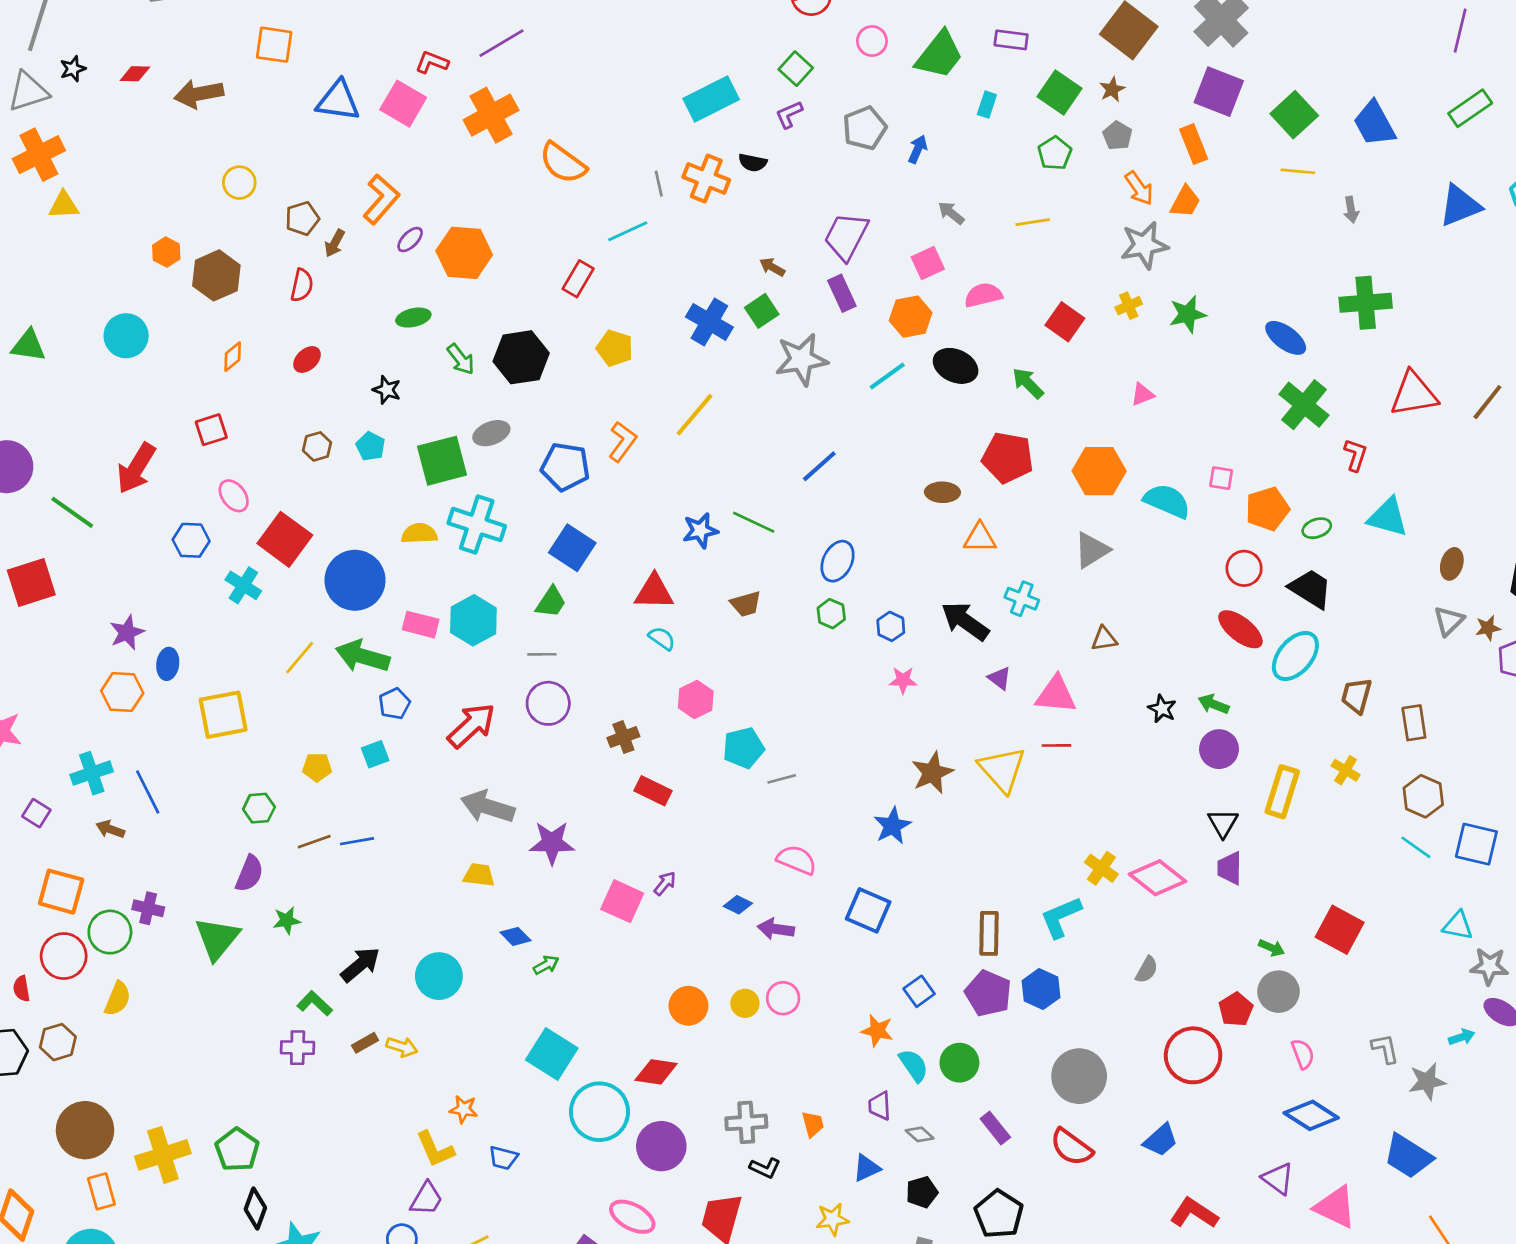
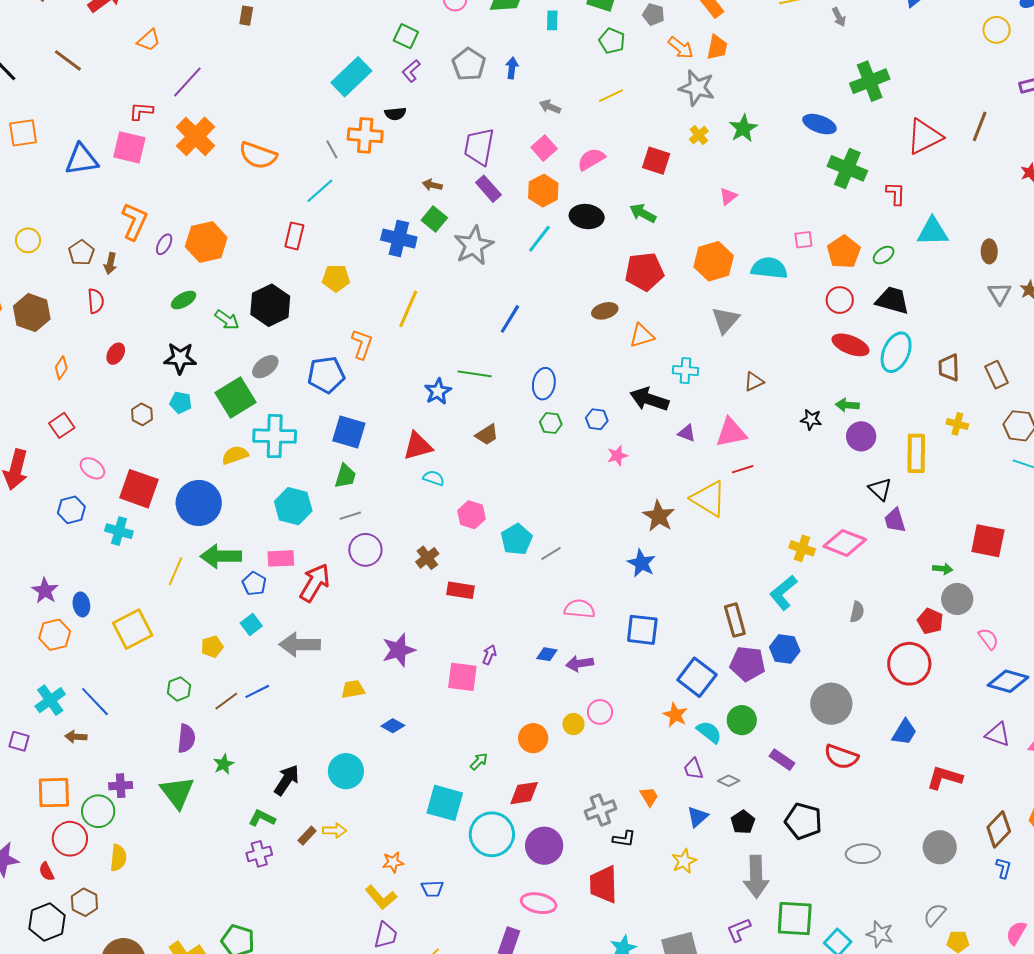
gray star: (1144, 245) -> (697, 88), turned -30
black star: (387, 390) -> (180, 358), size x1.5
pink rectangle: (421, 625) -> (281, 558), moved
gray arrow: (488, 807) -> (300, 645), moved
green arrow: (546, 965) -> (479, 761), moved
blue square: (919, 991) -> (697, 677), size x1.6
orange star: (877, 1031) -> (675, 715), turned 30

